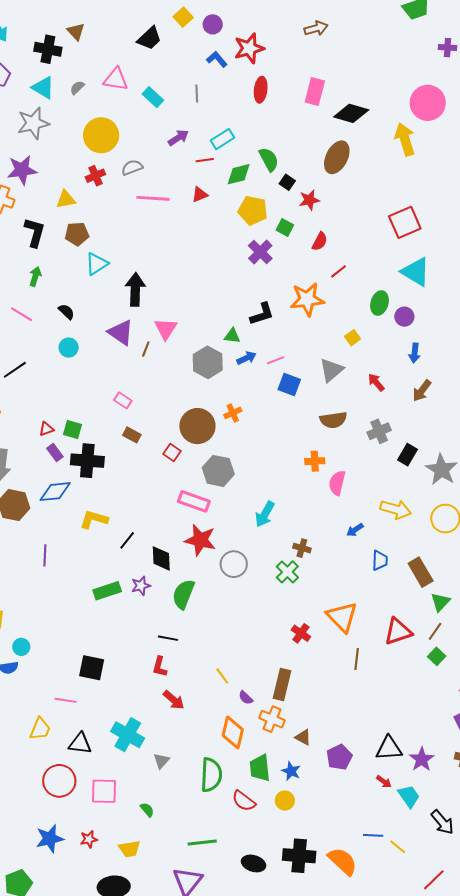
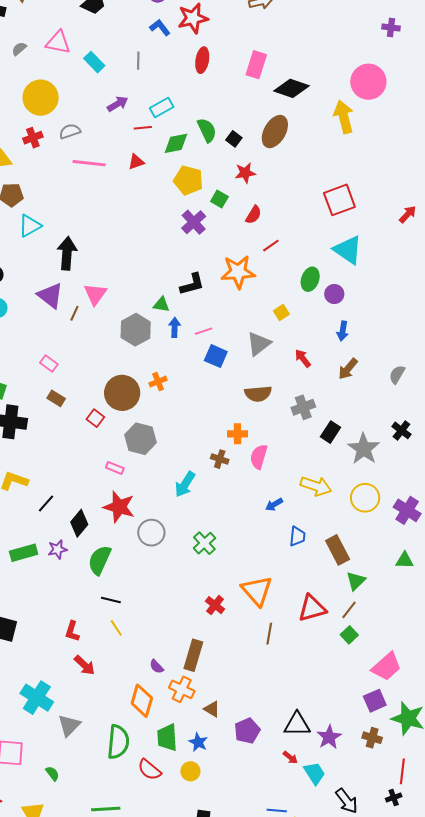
black square: (287, 182) -> (234, 139), moved
blue arrow: (247, 358) -> (175, 327), turned -66
pink rectangle: (194, 501) -> (115, 468), size x0.6
brown cross: (302, 548) -> (220, 459), moved
black diamond: (161, 558) -> (79, 523), turned 40
black line: (168, 638) -> (111, 600), moved
yellow line: (222, 676) -> (116, 628), moved
gray triangle: (161, 761) -> (69, 725), size x1.4

